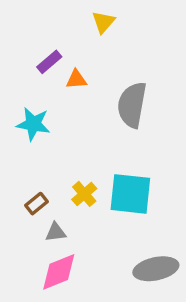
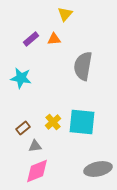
orange triangle: (76, 79) -> (54, 39), moved

